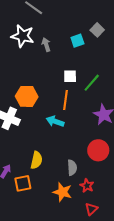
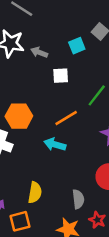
gray arrow: (46, 45) -> (39, 52), turned -48
white square: (70, 76) -> (61, 76), moved
orange line: (66, 100) -> (66, 118), turned 54

